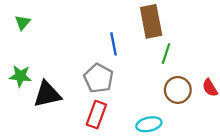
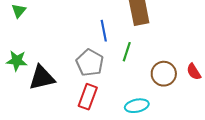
green line: (166, 54) -> (127, 52), moved

